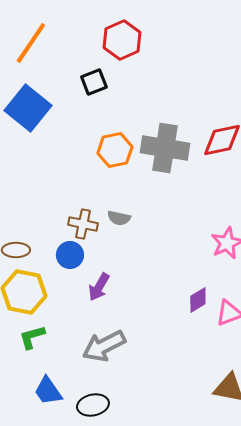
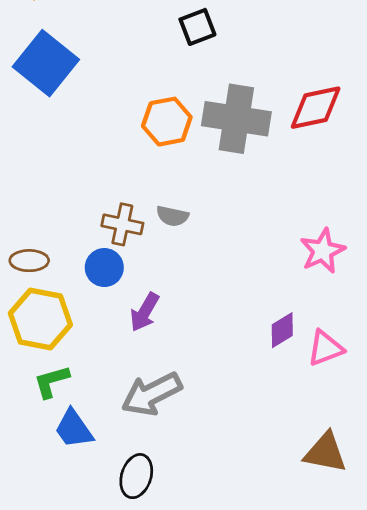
black square: (94, 82) -> (197, 27), moved
blue trapezoid: (48, 391) -> (74, 429), moved
black ellipse: (93, 405) -> (136, 476), turned -60

